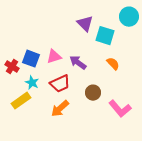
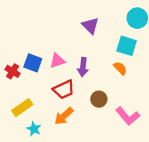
cyan square: (105, 36) -> (127, 46), moved
purple arrow: (78, 63) -> (83, 67), turned -120
cyan star: (32, 83) -> (34, 129), moved

